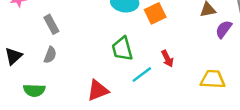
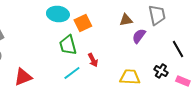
green trapezoid: (122, 49) -> (68, 45), moved
red triangle: (98, 90) -> (23, 77), moved

